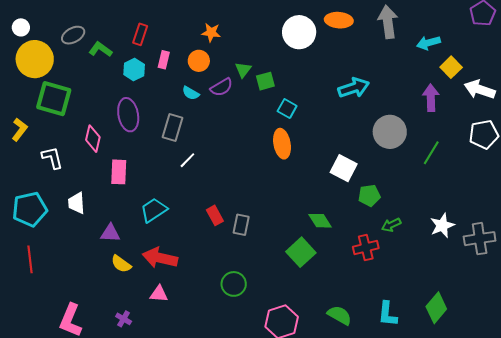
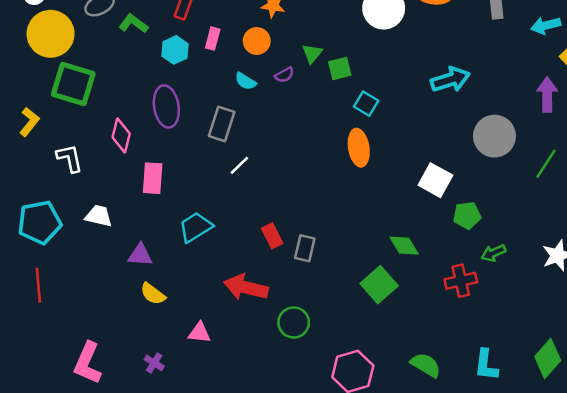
purple semicircle: (222, 87) -> (284, 75), size x0.7
white trapezoid: (76, 203) -> (99, 216), turned 105
red arrow: (160, 258) -> (246, 287), moved

